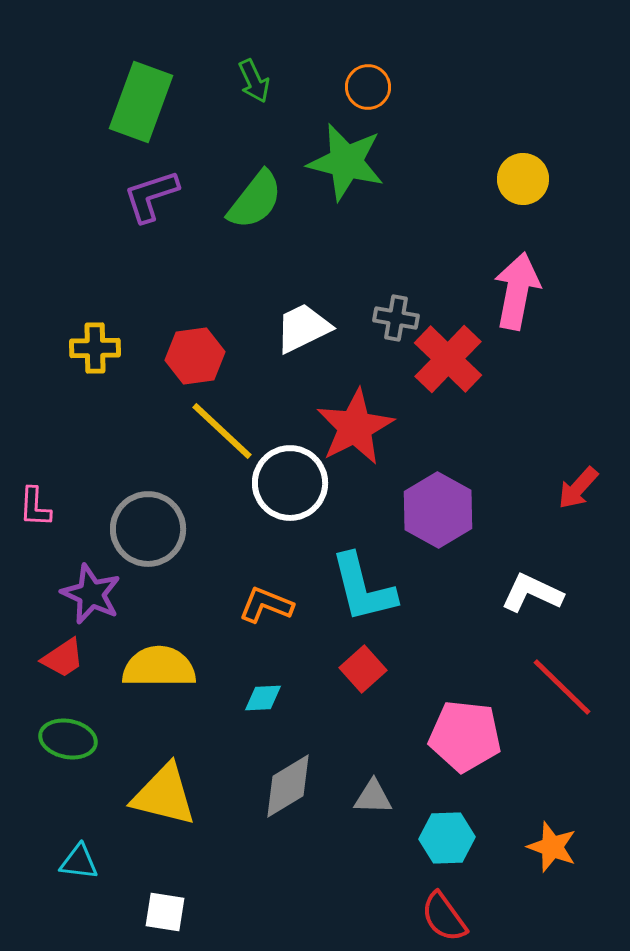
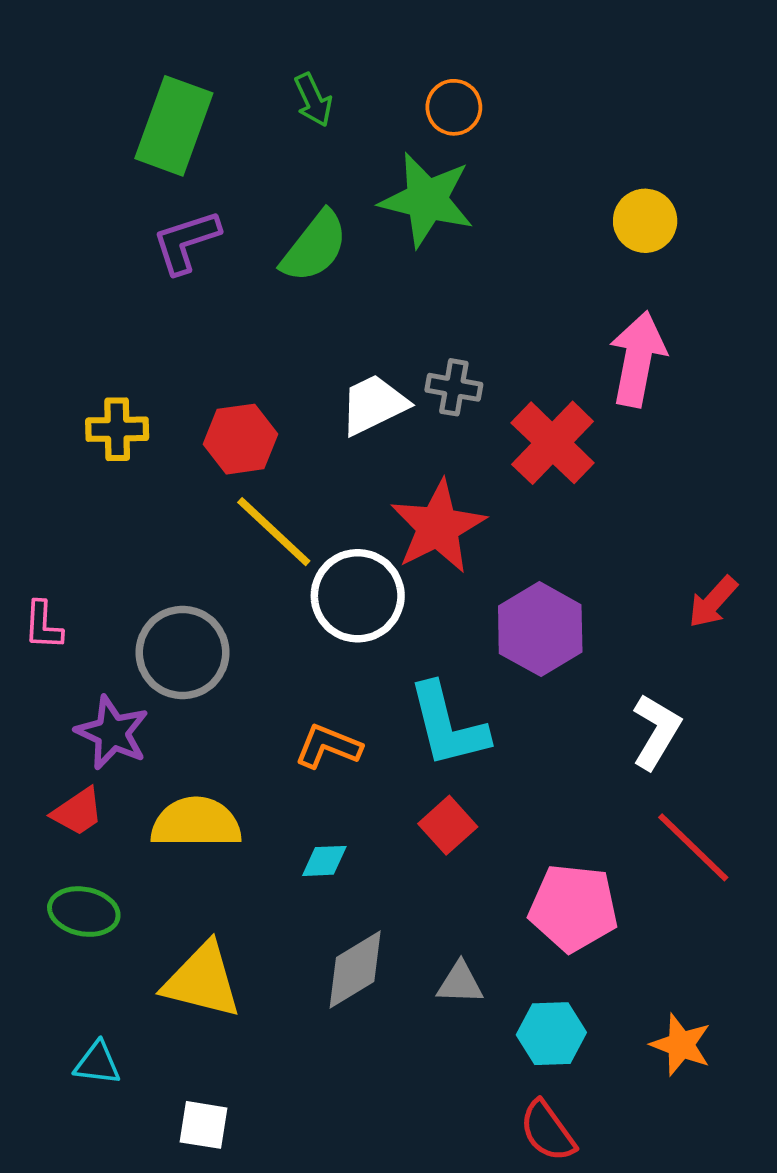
gray cross: (396, 318) -> (454, 387), moved
white L-shape: (532, 593) -> (656, 731), turned 96

